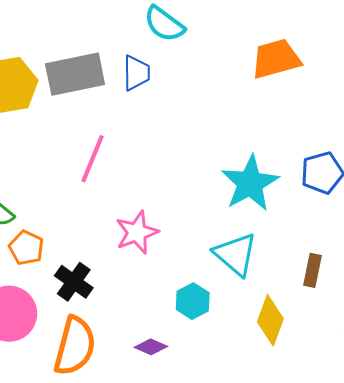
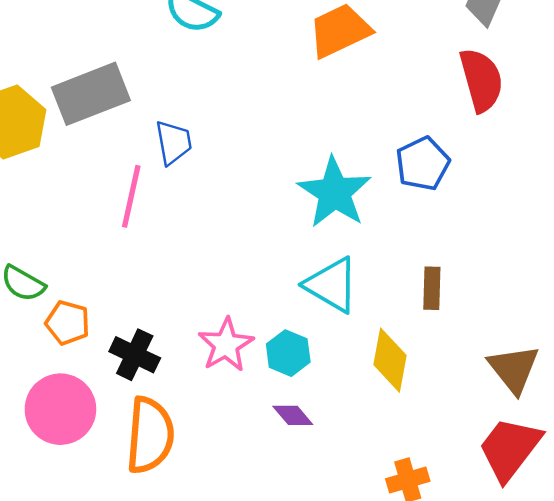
blue trapezoid: (136, 73) -> (174, 142), moved
pink star: (137, 232) -> (226, 345), moved
purple diamond: (151, 347) -> (293, 415), moved, turned 36

